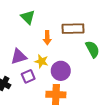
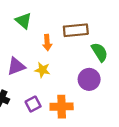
purple circle: (61, 71) -> (89, 79), moved
purple square: (28, 76) -> (33, 104), moved

